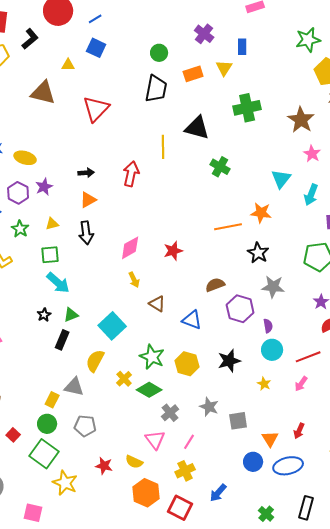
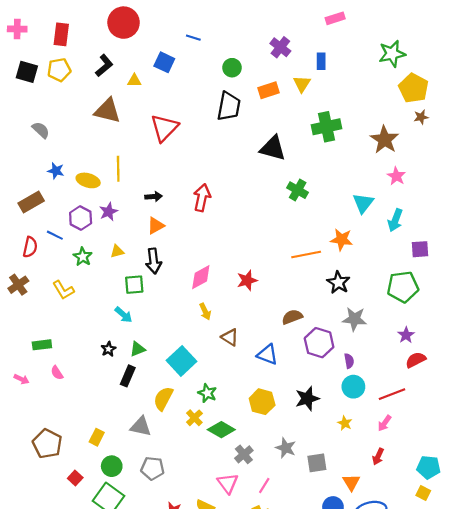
blue line: (95, 19) -> (193, 38), moved, turned 48
black L-shape: (30, 39) -> (104, 66), moved
yellow line: (163, 147) -> (118, 169), moved
green square: (50, 255) -> (134, 285), moved
cyan arrow: (58, 283) -> (124, 315), size x0.7
green star: (152, 357) -> (207, 393), moved, size x0.7
yellow rectangle: (52, 400) -> (97, 437), moved
red arrow: (299, 431) -> (378, 456), moved

